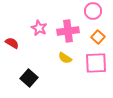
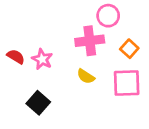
pink circle: (93, 11) -> (108, 16), moved
pink star: (39, 28) -> (42, 59), moved

